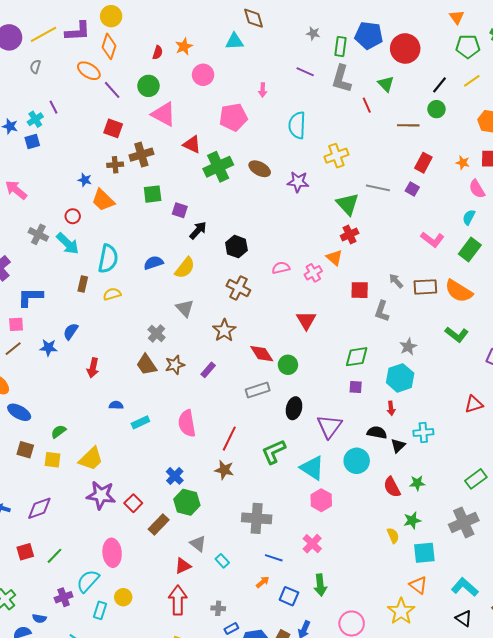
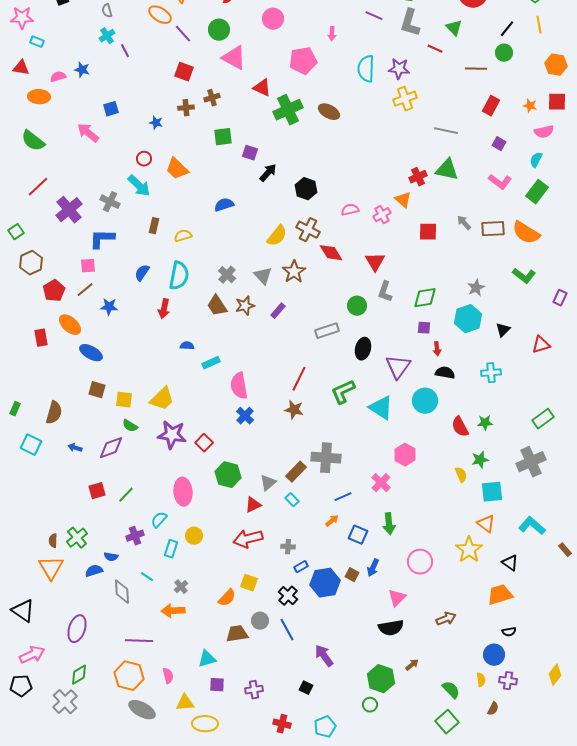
gray semicircle: (35, 67) -> (107, 11), turned -32
yellow line: (472, 81) -> (539, 25), turned -66
red line: (367, 105) -> (435, 49), turned -42
cyan cross: (35, 119) -> (107, 36), moved
blue square: (32, 141) -> (111, 109), moved
brown cross: (141, 155) -> (212, 98), size x0.7
purple star: (298, 182) -> (399, 69), moved
purple square: (412, 189) -> (499, 144), moved
pink semicircle: (477, 189) -> (544, 132), turned -72
orange trapezoid: (103, 200) -> (177, 169), moved
green triangle: (348, 204) -> (447, 170), moved, turned -35
gray cross: (38, 234) -> (110, 202), moved
cyan semicircle: (108, 259) -> (179, 276), moved
yellow semicircle: (185, 268) -> (277, 236), moved
gray triangle: (185, 308) -> (263, 276), moved
gray L-shape: (382, 311) -> (385, 292), moved
blue star: (48, 348) -> (109, 307), moved
red diamond: (262, 354) -> (331, 253), moved
red arrow: (391, 408) -> (437, 349), moved
pink semicircle: (187, 423) -> (239, 386), moved
green semicircle: (59, 431) -> (130, 426), moved, turned -112
black triangle: (398, 446) -> (503, 330), moved
pink hexagon: (321, 500) -> (405, 455), moved
green hexagon: (187, 502) -> (228, 475), moved
brown rectangle: (159, 524) -> (296, 472), moved
gray triangle: (198, 544) -> (268, 483), turned 42
blue line: (274, 558) -> (343, 497), turned -42
cyan semicircle: (88, 581) -> (159, 520), size x0.7
red arrow: (178, 600) -> (248, 539), turned -104
black triangle: (464, 618) -> (510, 563), moved

